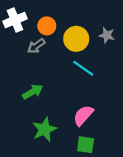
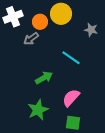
yellow circle: (76, 39) -> (61, 14), moved
green arrow: (33, 92) -> (44, 78), moved

